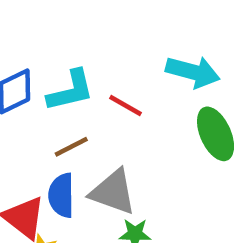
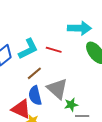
gray triangle: (113, 192) -> (57, 89), turned 35

